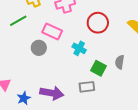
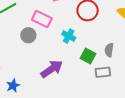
gray rectangle: (87, 87) -> (103, 72), moved
purple arrow: (52, 93) -> (52, 69), moved, turned -45

